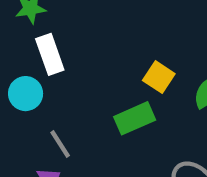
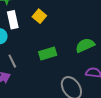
yellow square: (159, 77) -> (39, 16), moved

